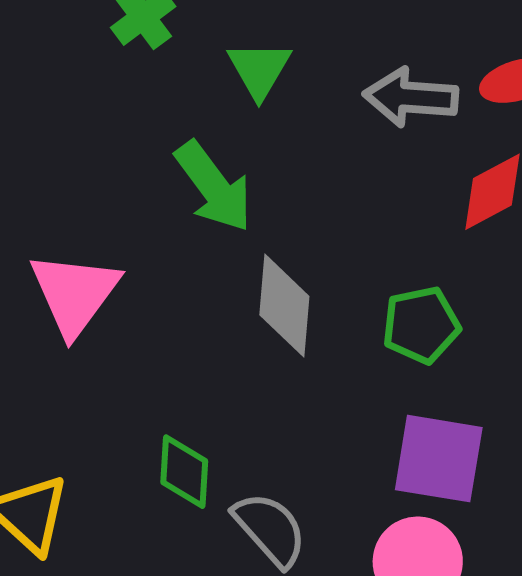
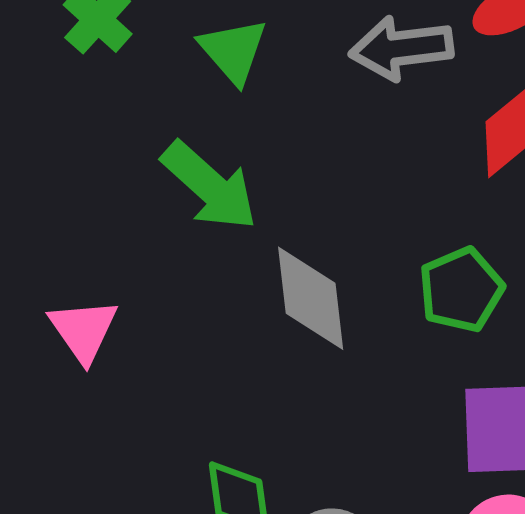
pink triangle: (75, 294) -> (83, 330), size x0.7

